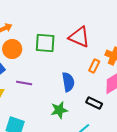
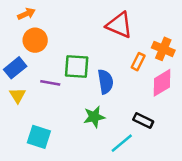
green square: (45, 43) -> (77, 67), moved
black rectangle: (94, 103) -> (143, 121), moved

